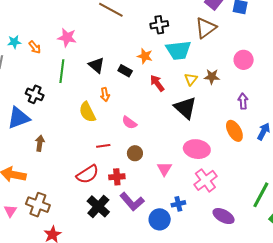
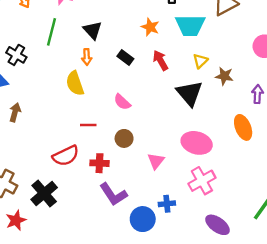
black rectangle: (125, 71) -> (125, 58), moved
brown star: (212, 77) -> (224, 76), moved
orange arrow: (105, 95) -> (87, 57), moved
black cross: (98, 206) -> (44, 193), moved

